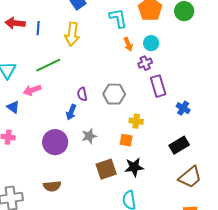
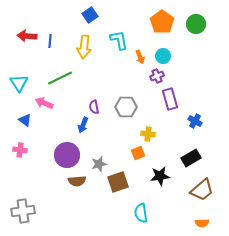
cyan L-shape: (118, 18) -> (119, 40), moved
pink arrow: (32, 90) -> (44, 103), turned 42
gray star: (89, 136) -> (99, 164), moved
orange square: (126, 140) -> (138, 153), turned -32
black star: (134, 167) -> (160, 176), moved
brown semicircle: (52, 186) -> (77, 181), moved

